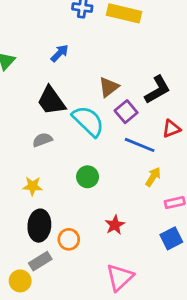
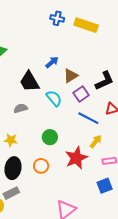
blue arrow: (60, 53) -> (52, 62), moved
cyan semicircle: (88, 121) -> (54, 98), size x0.7
red star: (115, 225) -> (76, 158), moved, size x1.6
orange circle: (69, 239) -> (41, 166), moved

